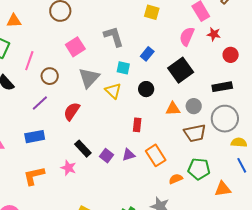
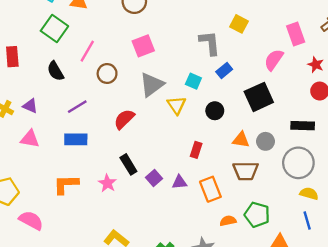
red star: (214, 34) -> (316, 65), moved
gray L-shape: (114, 37) -> (210, 43), moved
purple line: (40, 103) -> (77, 107), moved
brown trapezoid: (195, 133) -> (246, 171), moved

